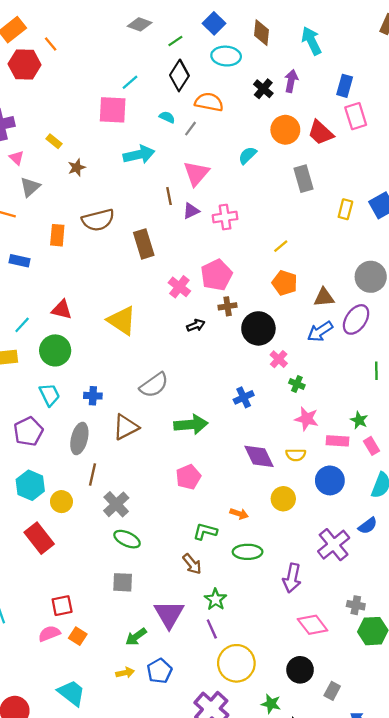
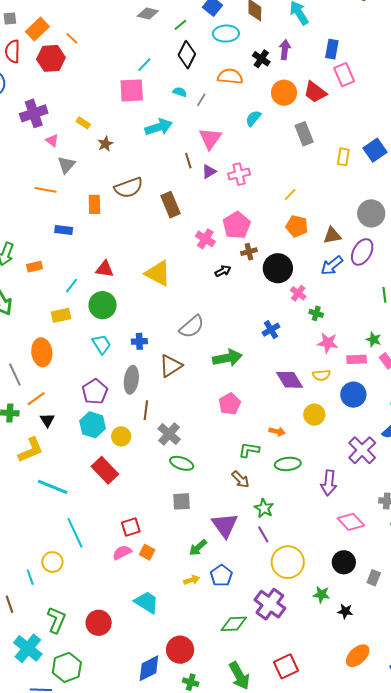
orange semicircle: (209, 102) -> (230, 76), moved
purple pentagon: (28, 431) -> (95, 392), moved

